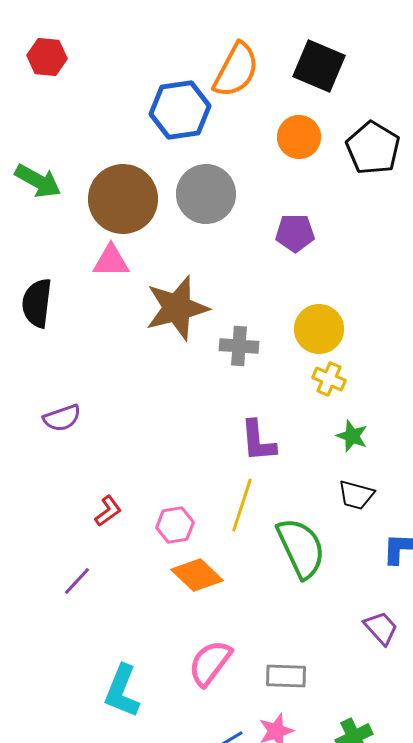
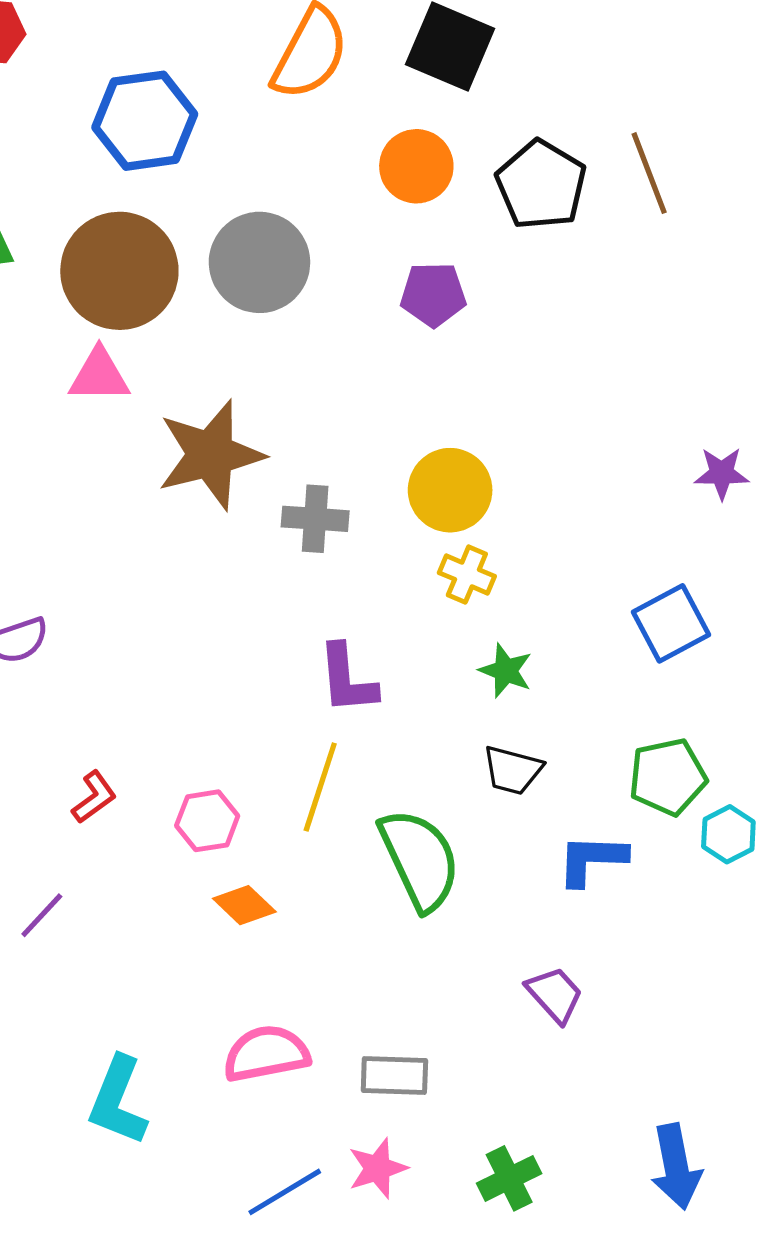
blue hexagon: (180, 110) -> (145, 121), moved
purple pentagon: (295, 233) -> (433, 294), moved
orange diamond: (197, 575) -> (244, 905), size x0.7
pink semicircle: (210, 663) -> (266, 1054), turned 42

